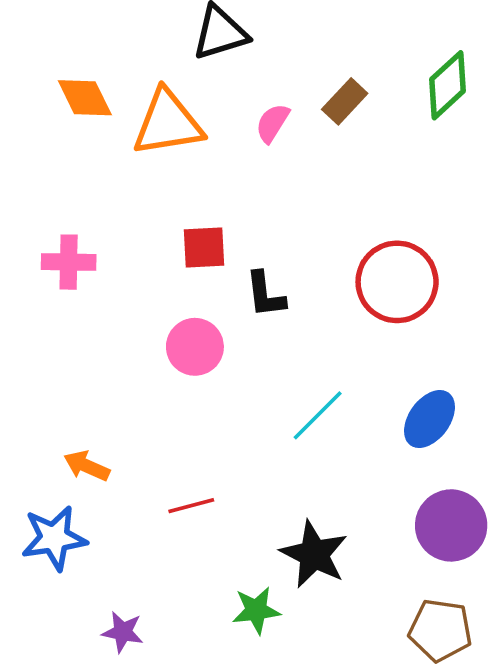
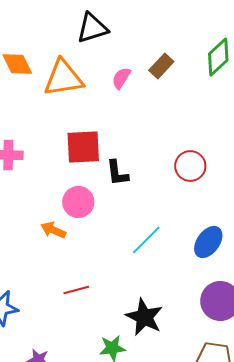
red square: (204, 248) -> (83, 147), size x1.4
red circle: (397, 282) -> (190, 166), size x0.7
orange arrow: (87, 466) -> (53, 230), moved

